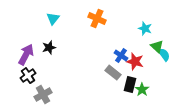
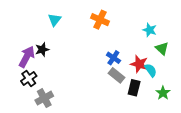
black star: (49, 48) -> (42, 50), moved
cyan semicircle: (164, 55) -> (151, 70), moved
blue cross: (121, 56) -> (113, 58), moved
green star: (142, 90) -> (163, 93), moved

